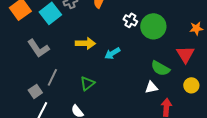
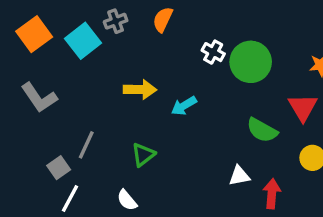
gray L-shape: (38, 48) -> (39, 98), moved
white triangle: (151, 87) -> (239, 176), moved

